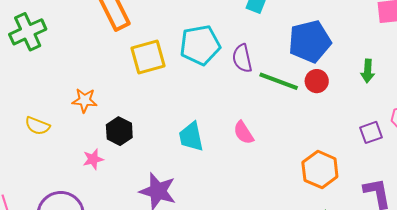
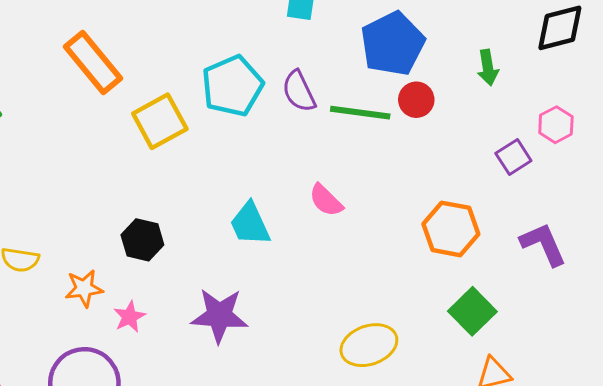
orange star: (85, 100) -> (84, 288), moved
pink star: (93, 159) -> (129, 317), moved

